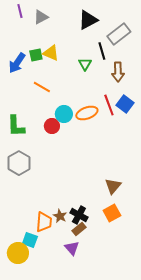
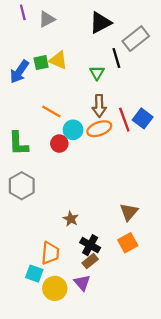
brown arrow: (118, 72) -> (99, 106), moved
orange line: (42, 87) -> (51, 112), moved
brown star: (60, 216) -> (71, 219), moved
yellow circle: (18, 253) -> (55, 288), moved

